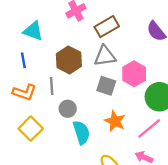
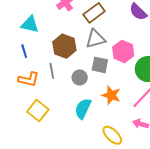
gray circle: (68, 109) -> (80, 77), moved
cyan semicircle: (81, 132) -> (83, 109), turned -130

